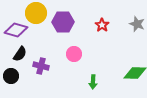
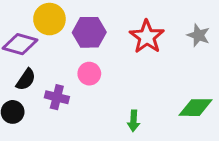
red star: (102, 25) -> (147, 37), size x1.6
pink circle: (74, 54) -> (89, 74), moved

